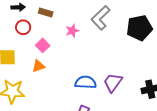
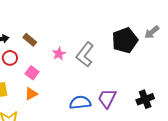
brown rectangle: (46, 13) -> (30, 40), turned 32
gray L-shape: (100, 18) -> (85, 55), moved

